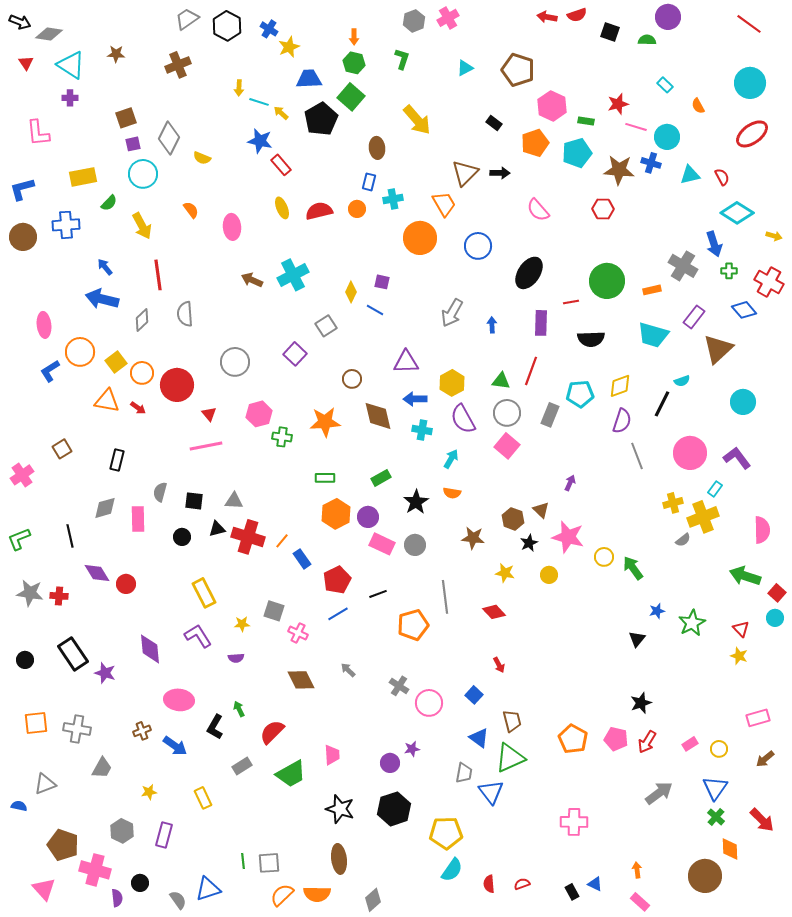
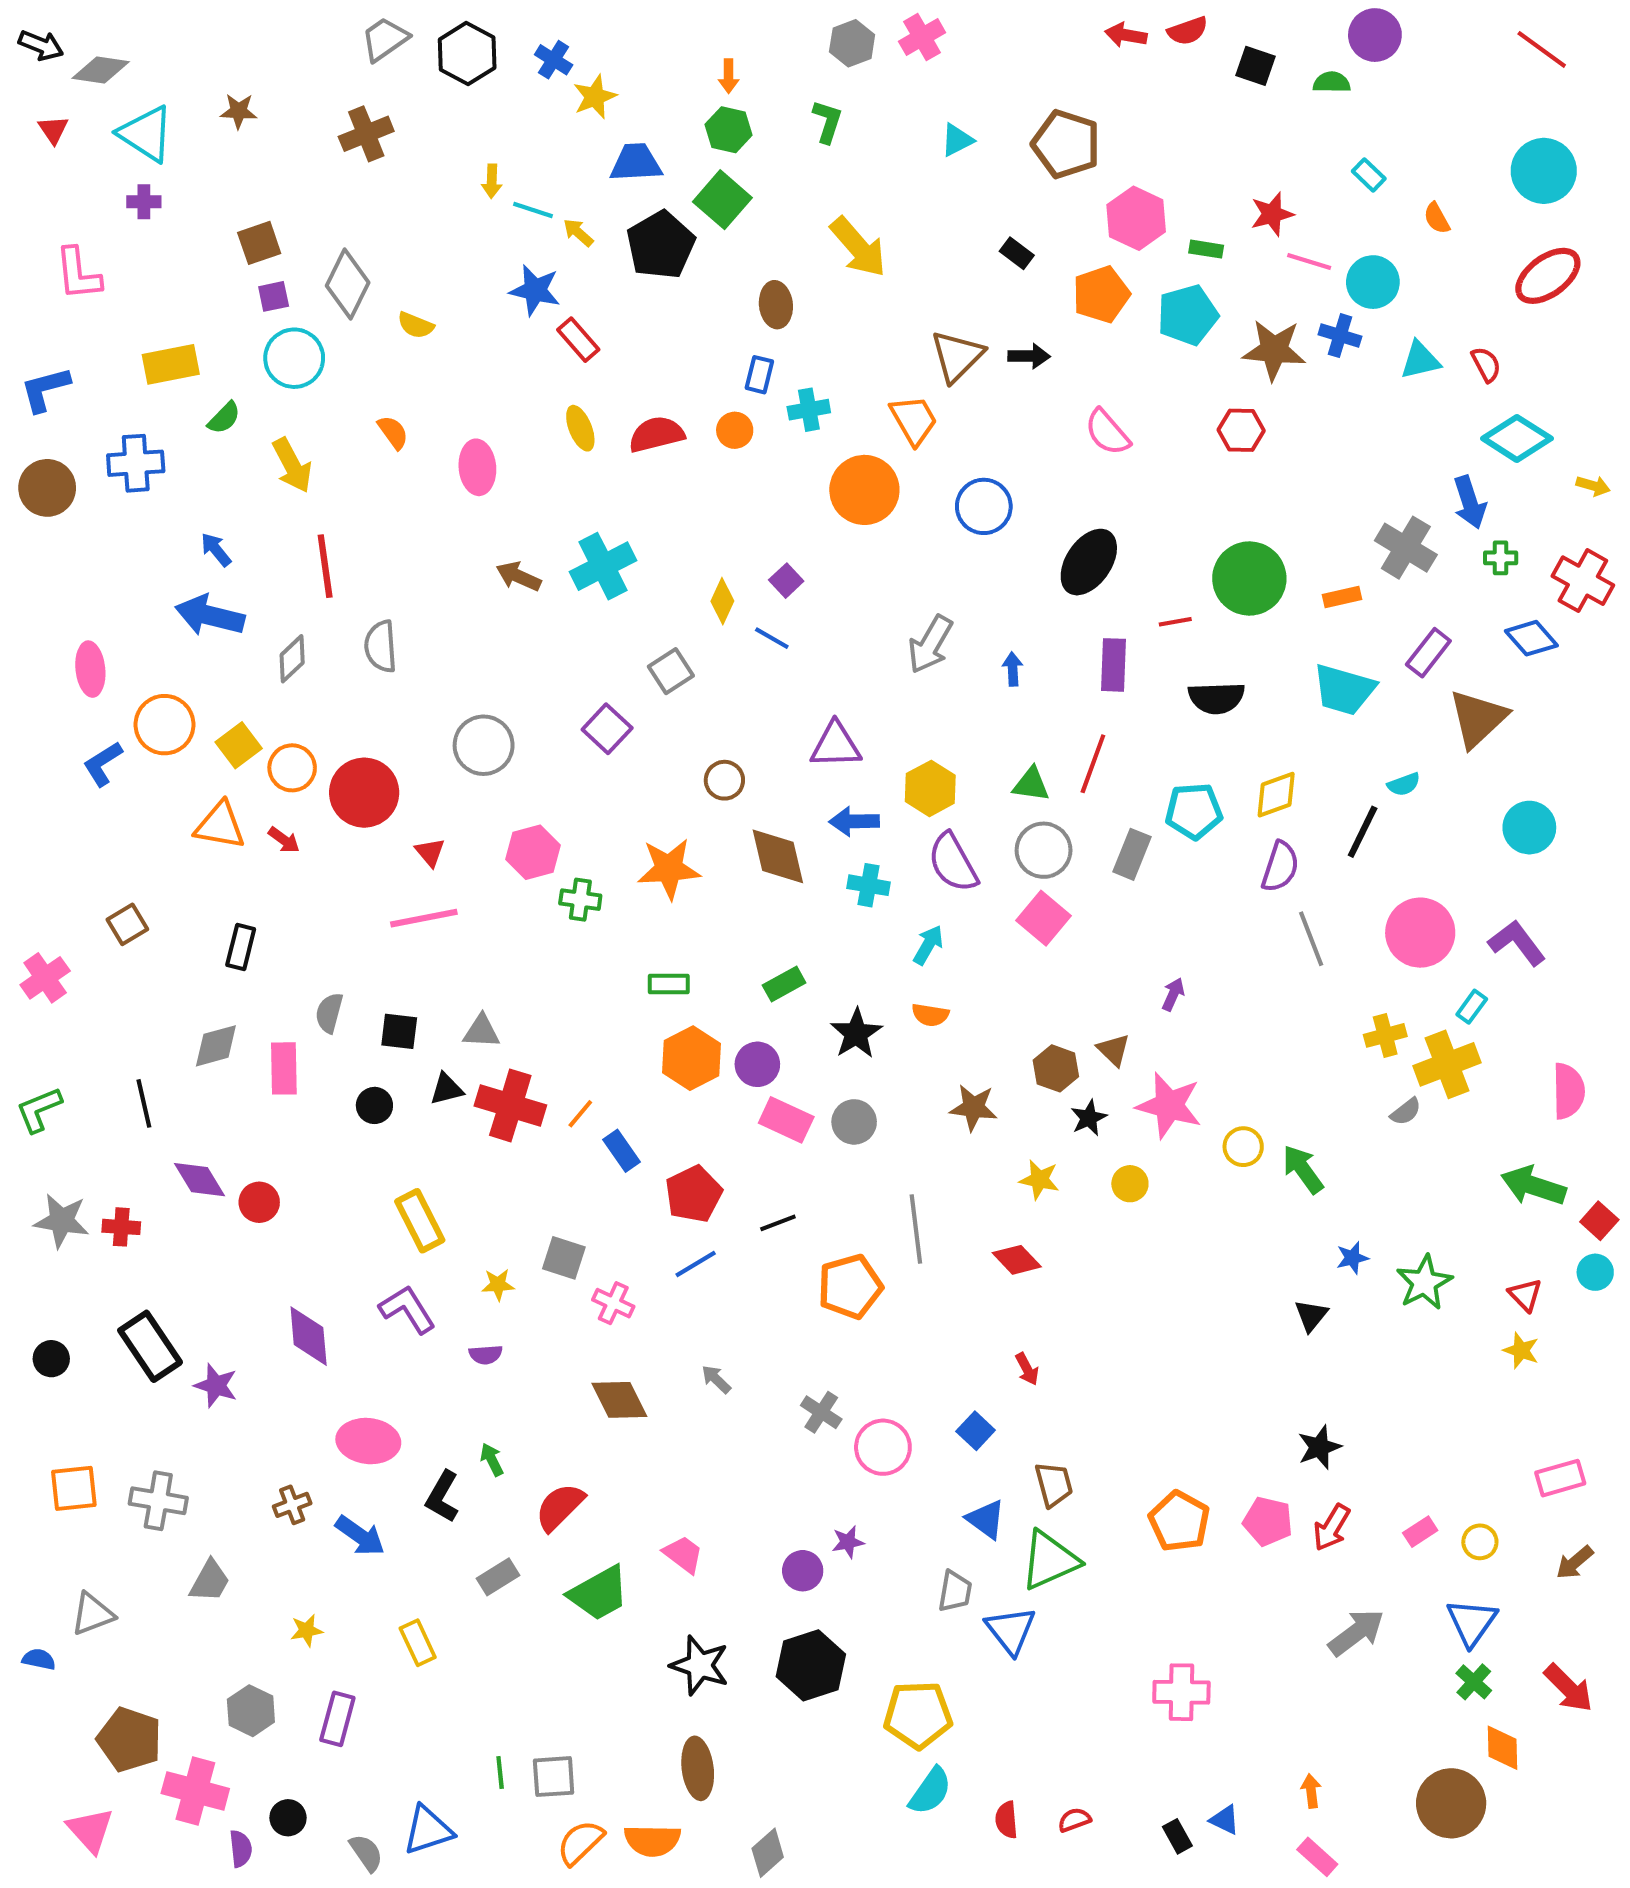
purple square: (382, 282) -> (786, 581), turned 35
pink trapezoid: (332, 755) -> (683, 1554), turned -50

